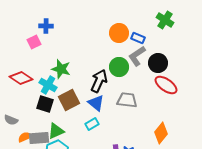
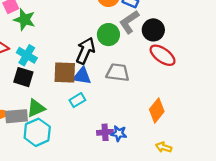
green star: (61, 69) -> (25, 20), moved
brown square: (69, 100) -> (65, 72), moved, turned 30
blue triangle: (96, 103) -> (82, 76), turned -30

